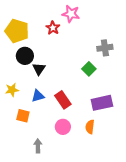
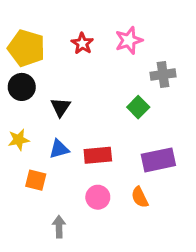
pink star: (71, 14) -> (129, 40), moved, turned -30
black circle: (25, 56) -> (22, 87), moved
red rectangle: (63, 100) -> (98, 155), turned -60
orange semicircle: (90, 127) -> (140, 197), turned -32

